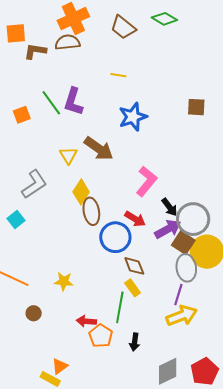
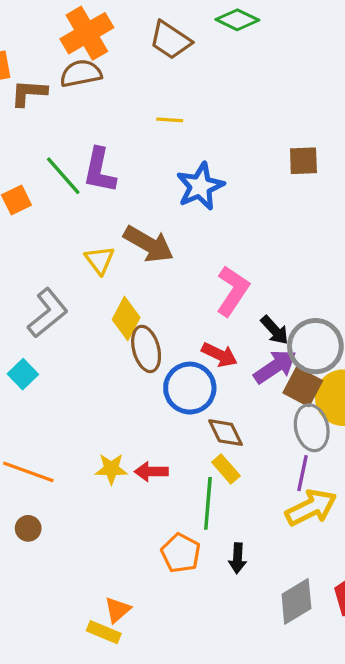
brown circle: (34, 313) -> (28, 528), moved
red arrow: (86, 321) -> (151, 472), moved

